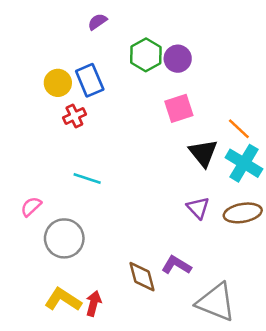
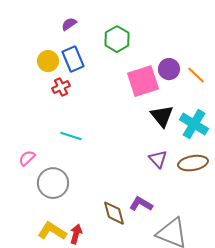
purple semicircle: (97, 22) -> (69, 24), moved
purple circle: (178, 59) -> (169, 69), moved
pink square: (179, 108) -> (143, 81), size x1.4
orange line: (239, 129) -> (196, 75), moved

